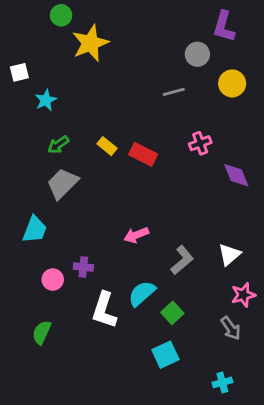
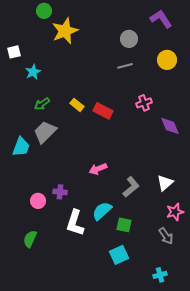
purple L-shape: (224, 26) -> (161, 19), turned 130
gray circle: (197, 54) -> (129, 39), moved
cyan trapezoid: (35, 229) -> (21, 147), moved
green square: (172, 313) -> (124, 225), turned -35

